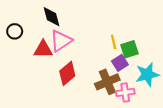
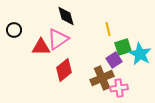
black diamond: (52, 17) -> (66, 16), moved
yellow line: (114, 42) -> (108, 29), moved
cyan star: (147, 75) -> (140, 54), moved, turned -30

